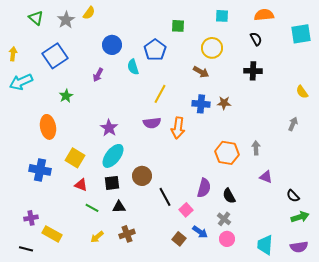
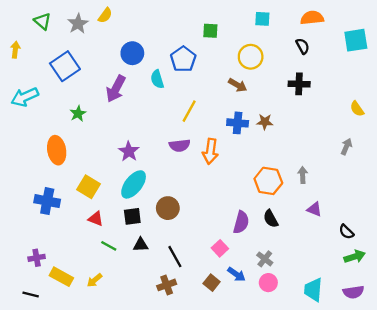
yellow arrow: (13, 54) -> (15, 50), moved
purple arrow: (98, 75) -> (116, 89), size x1.6
black semicircle: (229, 196) -> (271, 219), moved
black line: (165, 197) -> (175, 257), moved
brown cross: (127, 234) -> (167, 285), moved
yellow arrow: (97, 237) -> (94, 280), moved

